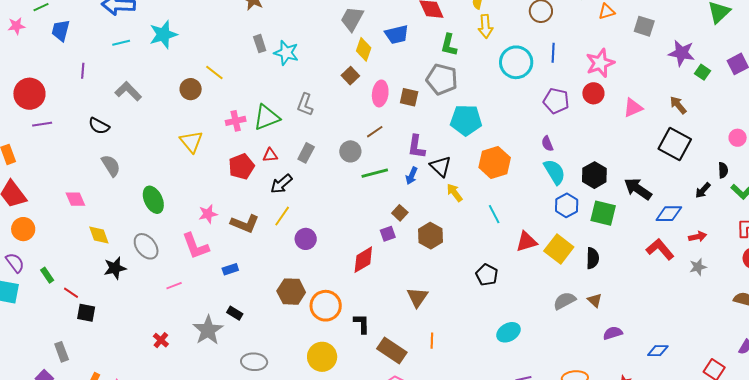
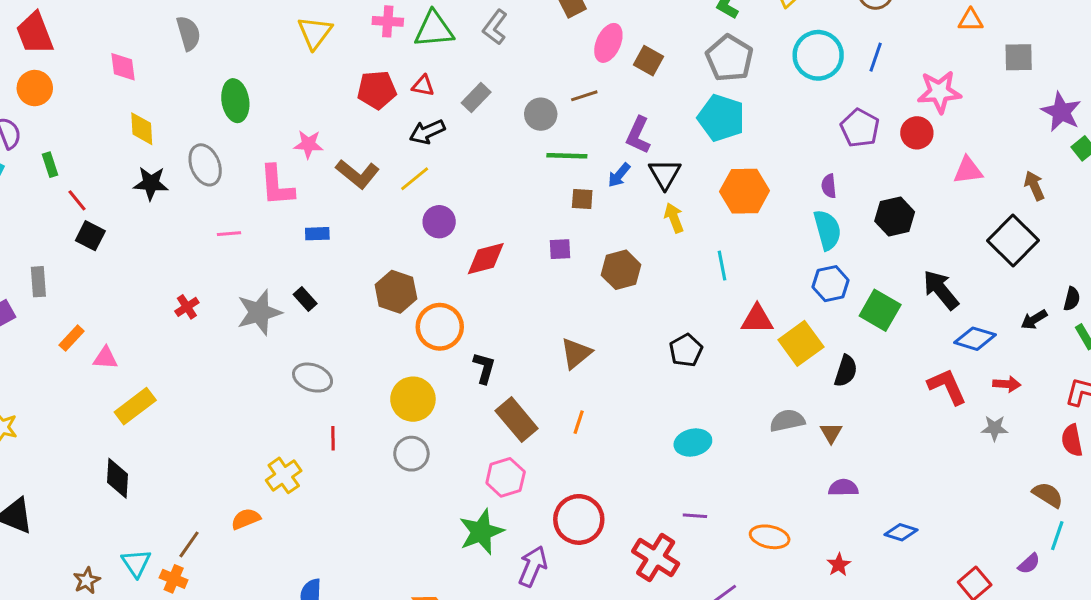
gray square: (644, 26) -> (1019, 57), turned -35
gray pentagon: (442, 79) -> (730, 58), moved
black hexagon: (594, 175) -> (895, 216), moved
brown square: (400, 213) -> (582, 199), moved, turned 35
red diamond: (363, 260) -> (486, 259), moved

